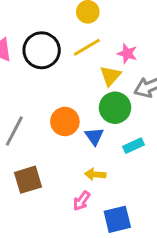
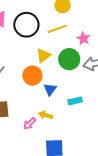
yellow triangle: (110, 76) -> (43, 56), moved
green circle: (115, 108) -> (69, 59), moved
pink arrow: (82, 201) -> (30, 124), moved

